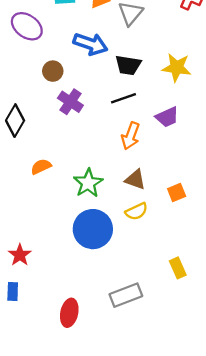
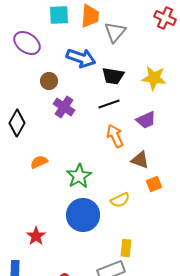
orange arrow: (131, 136) -> (115, 136), turned 135
brown triangle: (135, 180) -> (140, 160), moved
red star: (20, 255) -> (36, 236), moved
yellow rectangle: (178, 268) -> (126, 248), moved, turned 30

